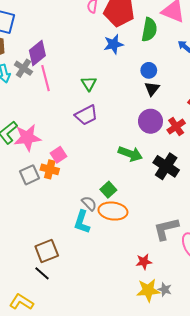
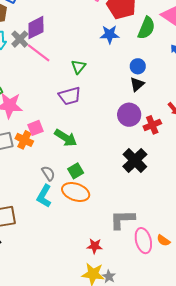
pink line: (45, 78) -> (39, 53), turned -50
green arrow: (130, 154) -> (66, 138), moved
gray semicircle: (89, 203) -> (48, 173), moved

